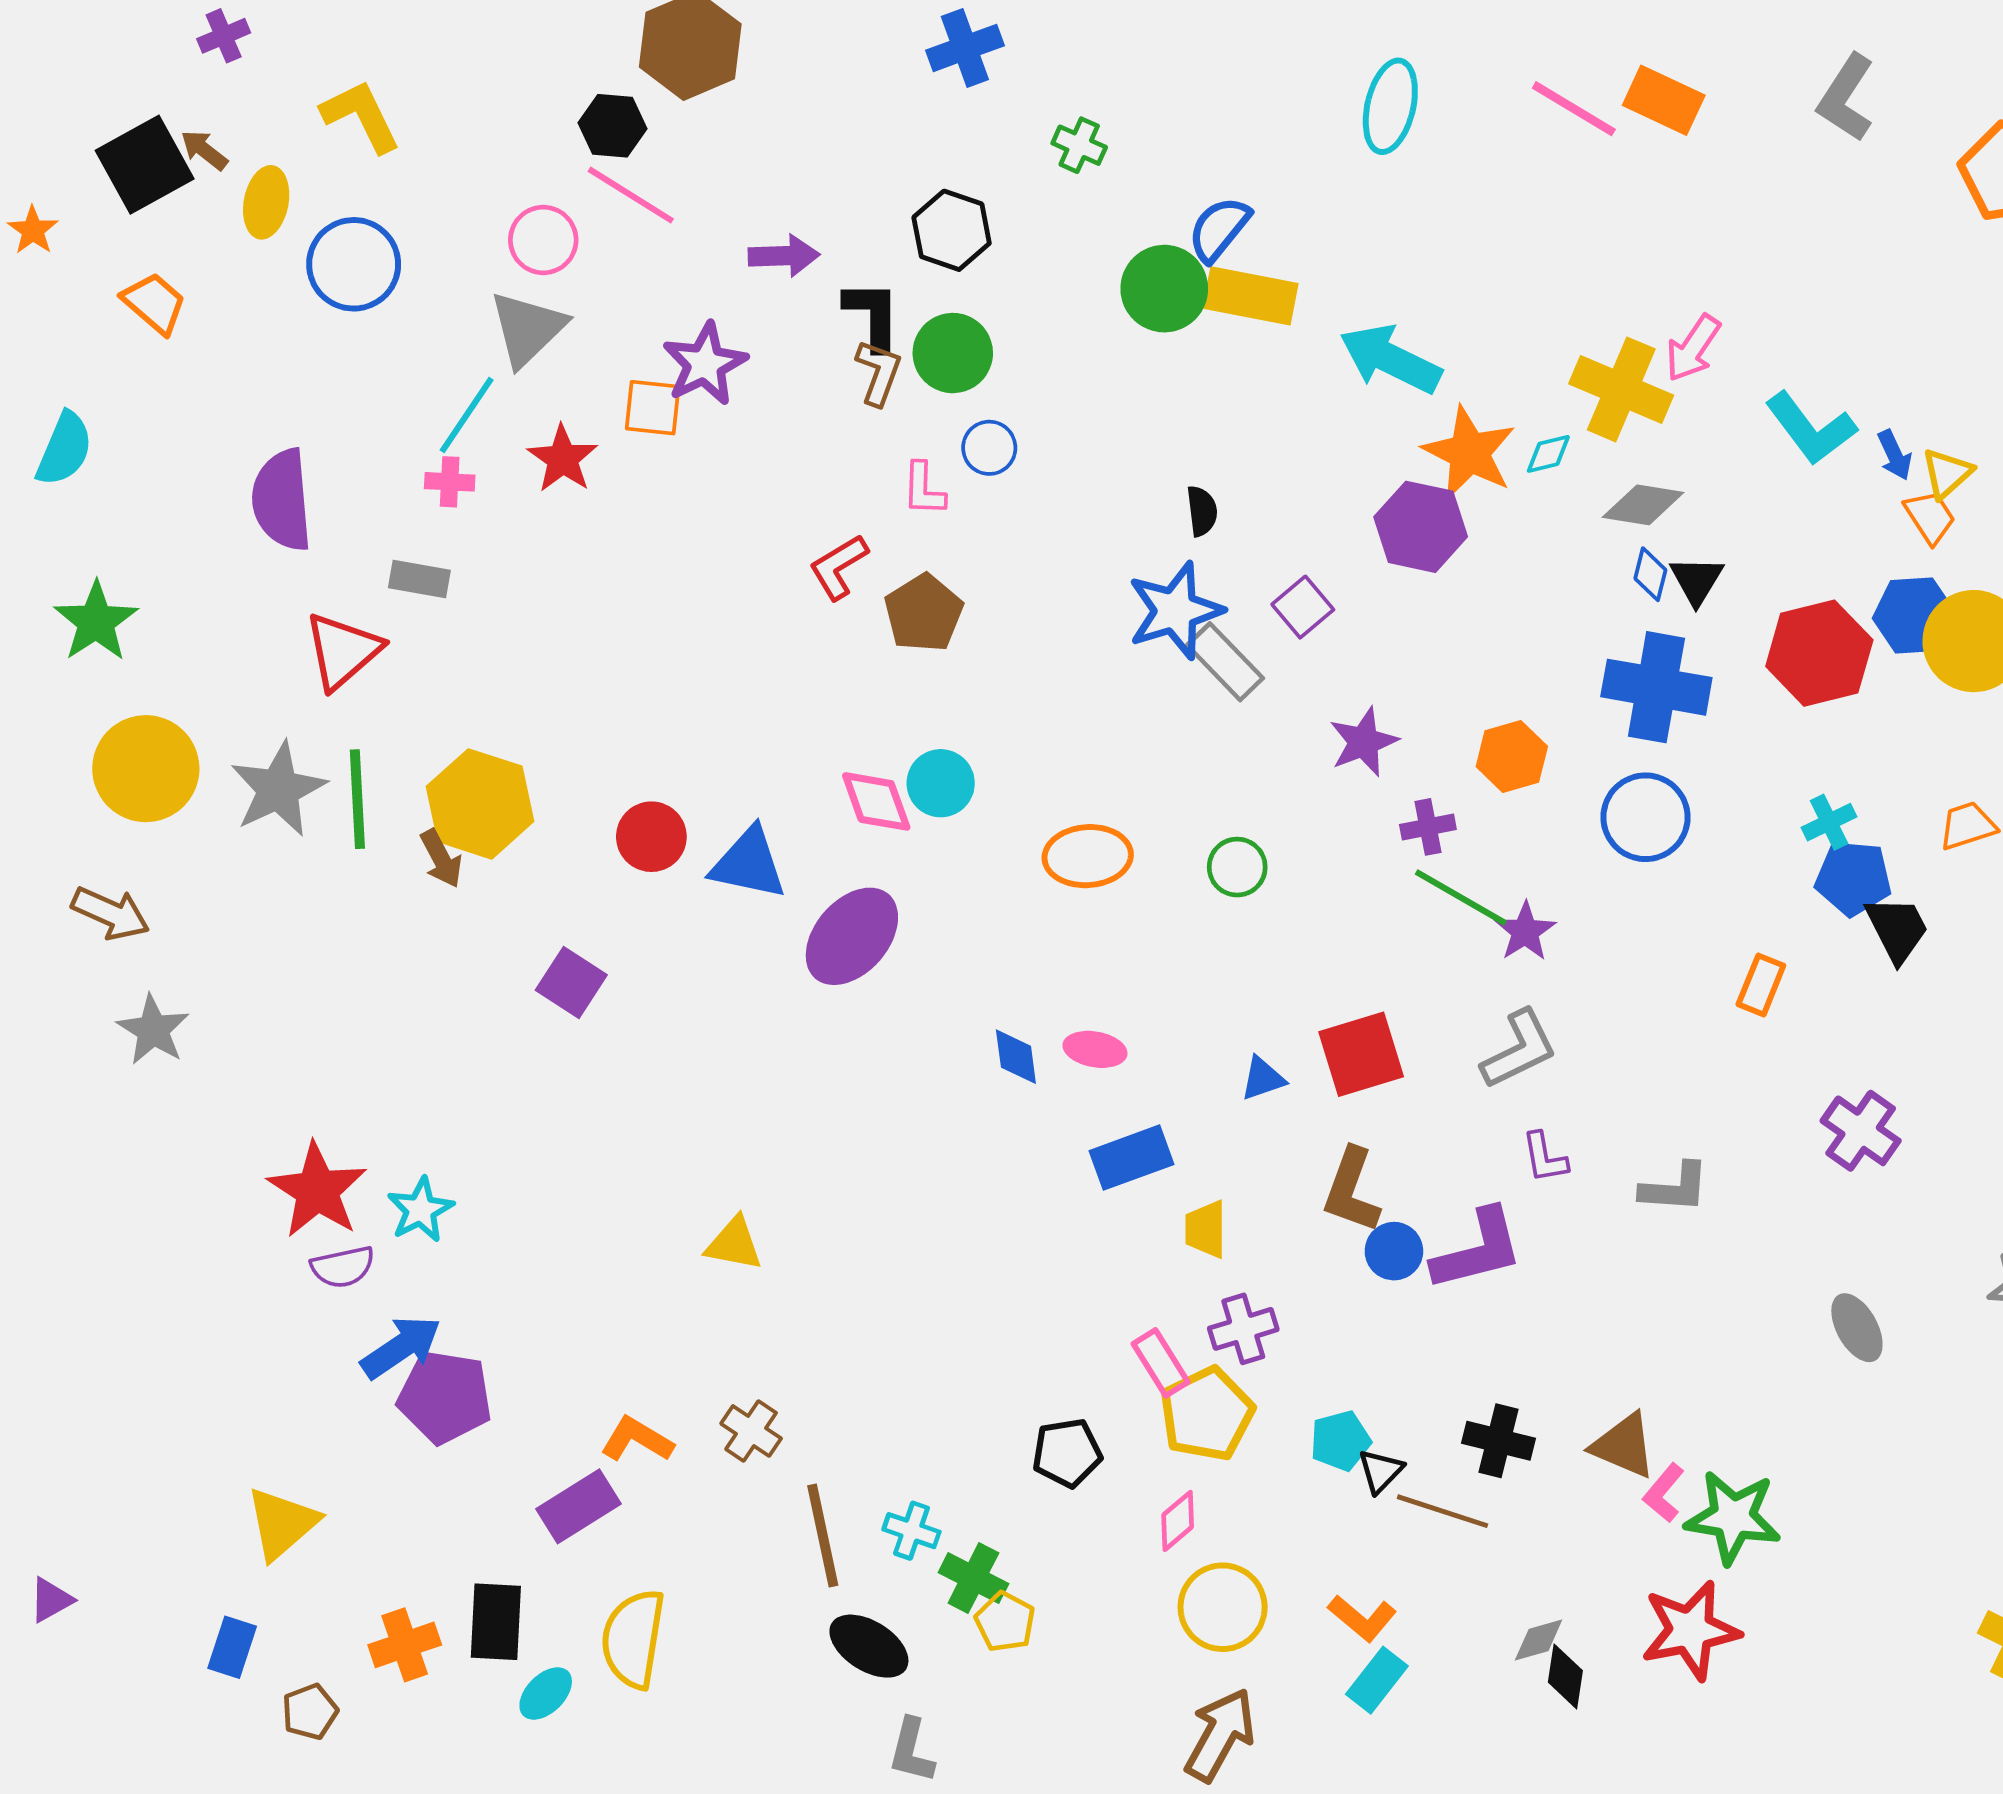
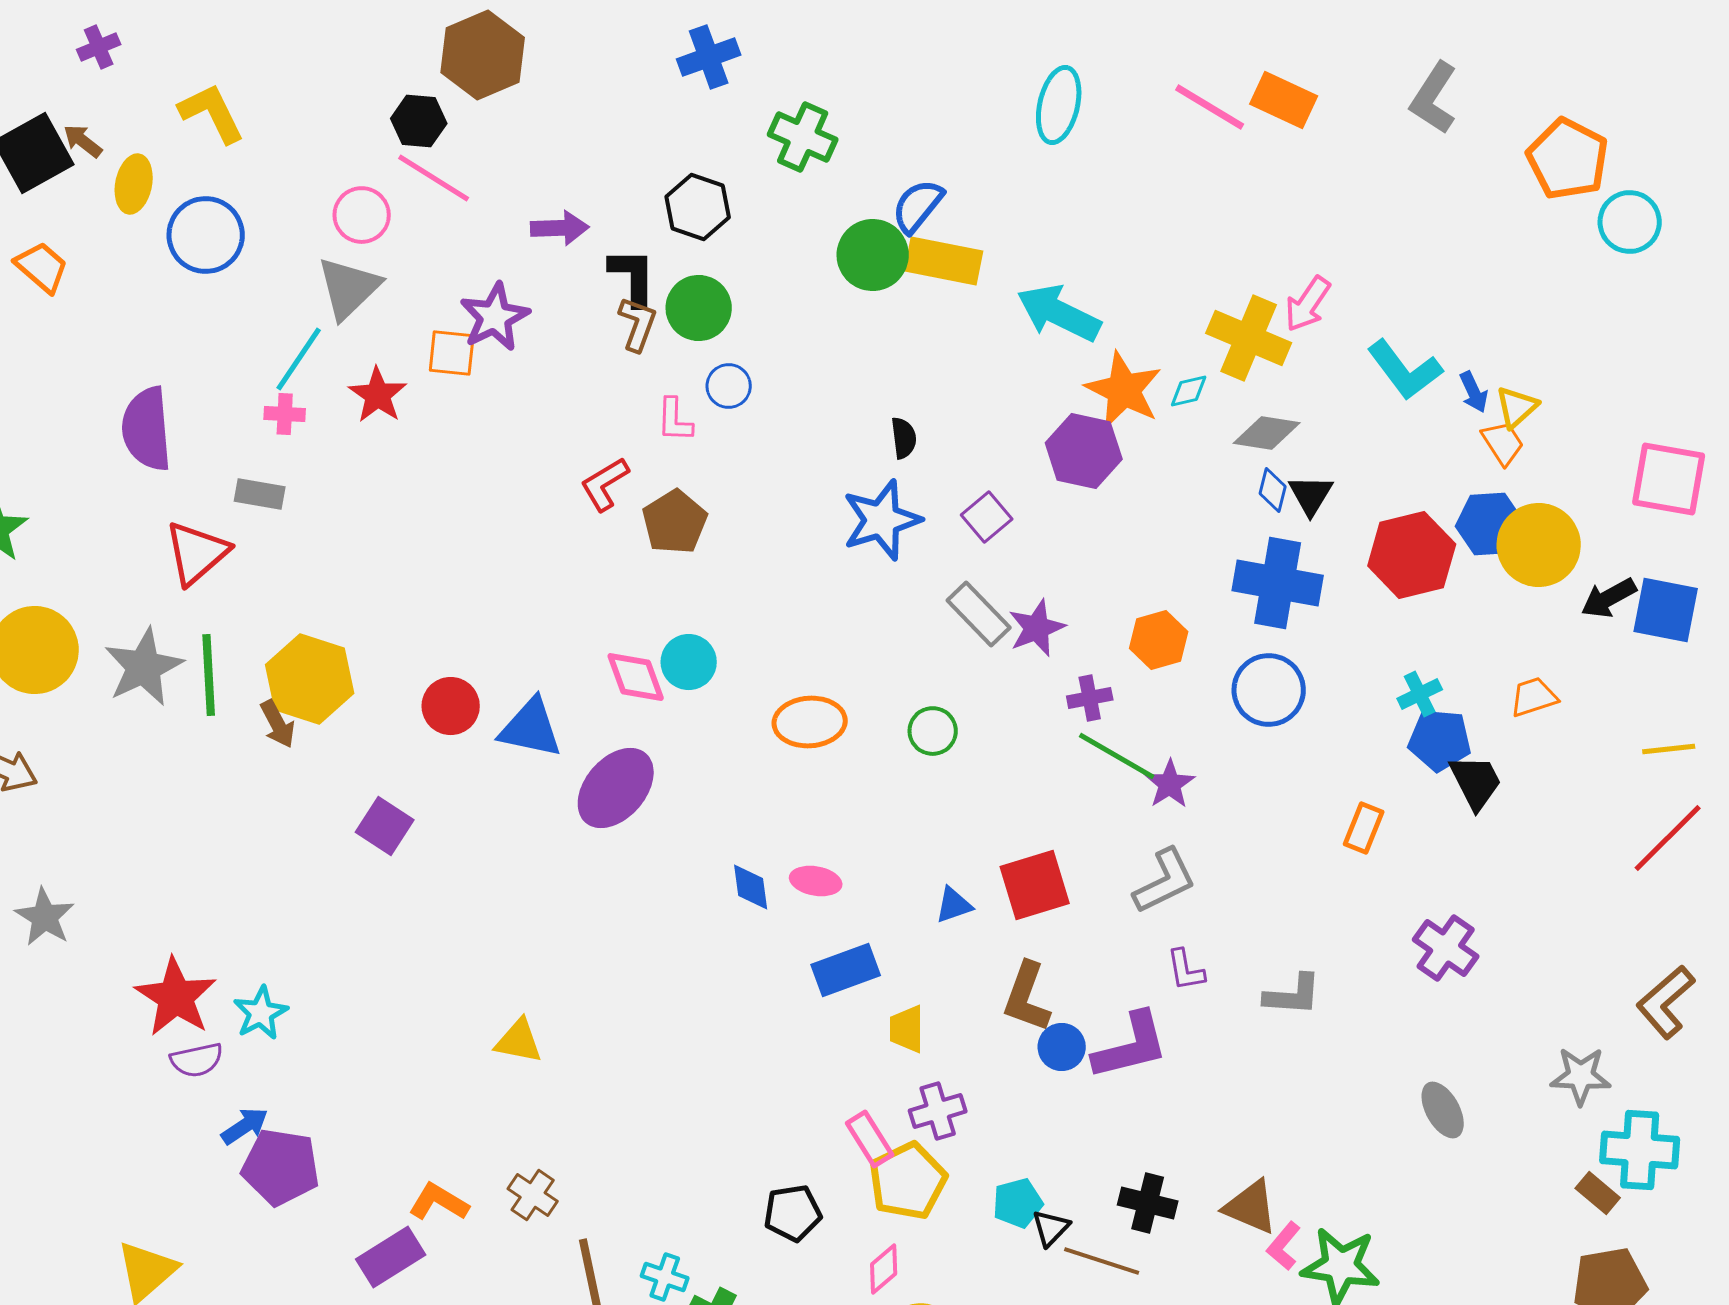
green cross: (1079, 145) -> (803, 137), size x1.5
gray rectangle: (1225, 662) -> (979, 614), moved
gray star: (153, 1030) -> (45, 917), moved
blue arrow: (401, 1347) -> (245, 1126), size x0.7

